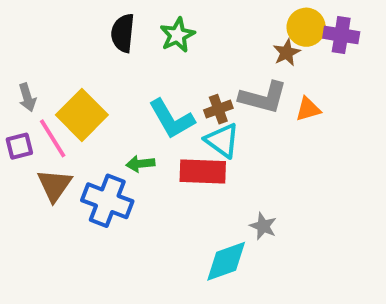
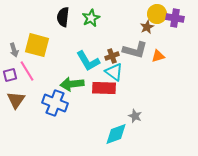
yellow square: (82, 115) -> (37, 45), moved, turned -30
green arrow: (140, 164) -> (72, 84), size x1.6
brown triangle: (55, 185) -> (16, 100), moved

